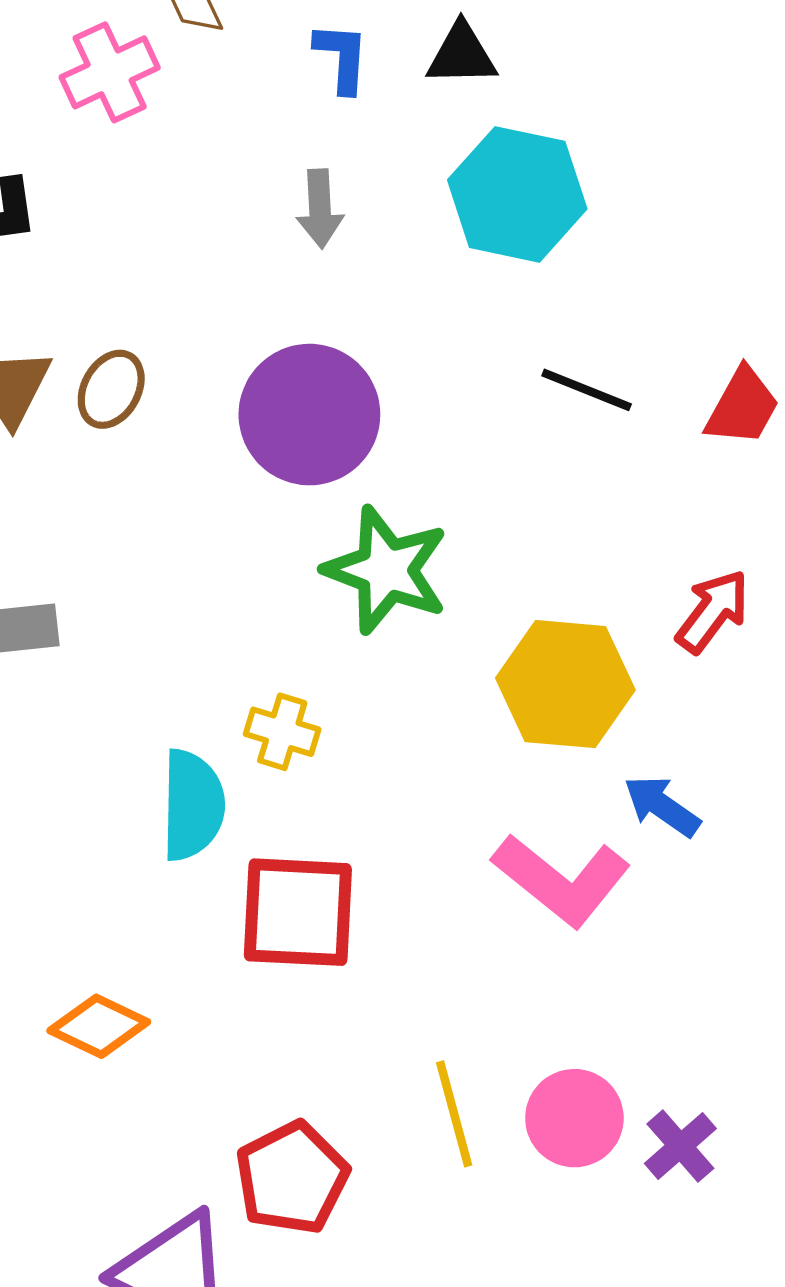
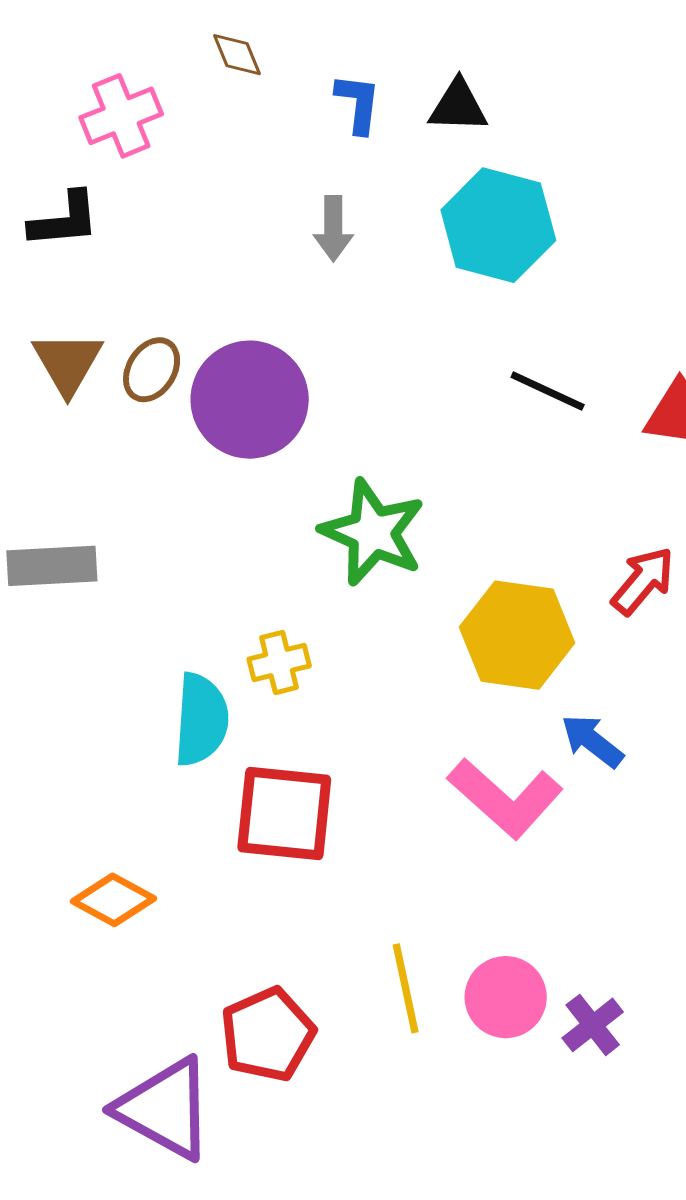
pink cross: (110, 72) -> (121, 116), moved
purple circle: (309, 415) -> (250, 400), moved
yellow cross: (282, 732) -> (279, 663), turned -34

